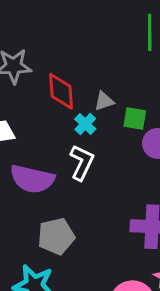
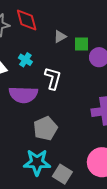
red diamond: (61, 91) -> (27, 20), moved
cyan cross: (85, 124) -> (25, 60), moved

